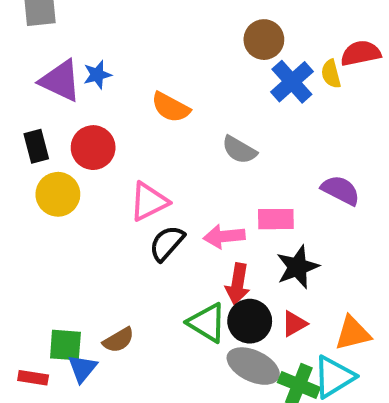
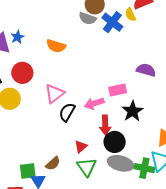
gray semicircle: (239, 150) -> (88, 18), moved
green triangle: (207, 323) -> (87, 167), moved, turned 35
red triangle: (294, 324) -> (81, 147), moved

